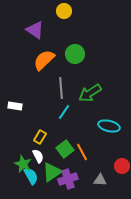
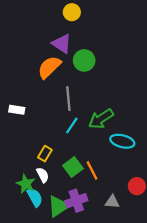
purple triangle: (35, 30) -> (62, 44), moved
green arrow: (90, 93) -> (101, 119), moved
white rectangle: (15, 106) -> (17, 110), moved
green triangle: (52, 172) -> (58, 206), moved

